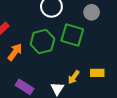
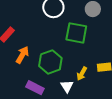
green hexagon: (43, 41) -> (50, 62), moved

